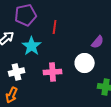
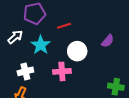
red line: (55, 27) -> (64, 26), turned 64
white circle: (85, 63) -> (77, 51), moved

